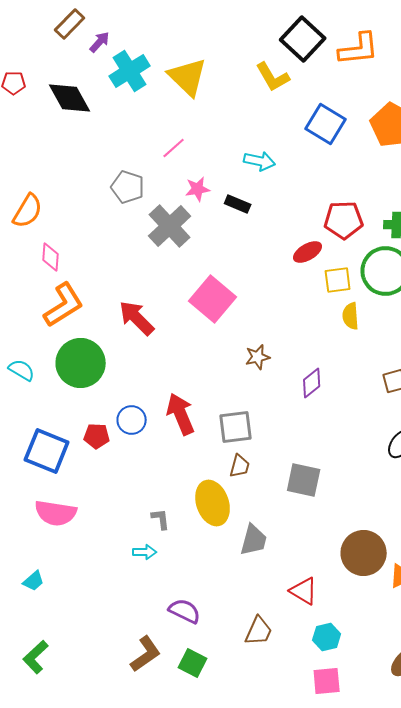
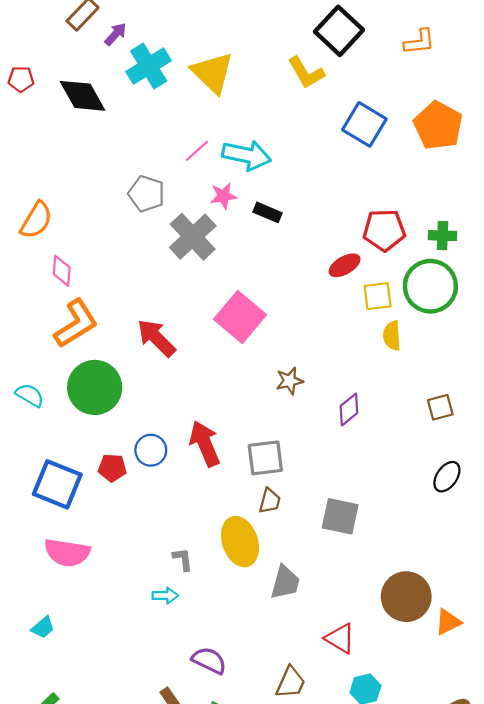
orange L-shape: (359, 49) -> (419, 42), moved, size x0.7
cyan arrow: (260, 161) -> (247, 155), moved, size x1.4

